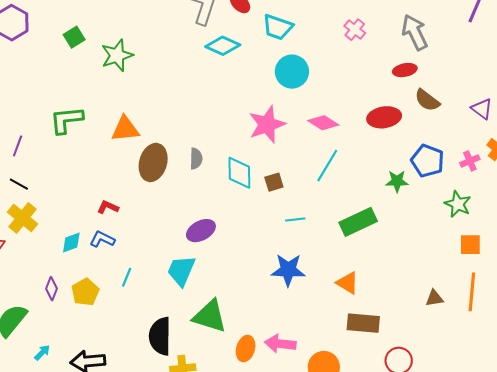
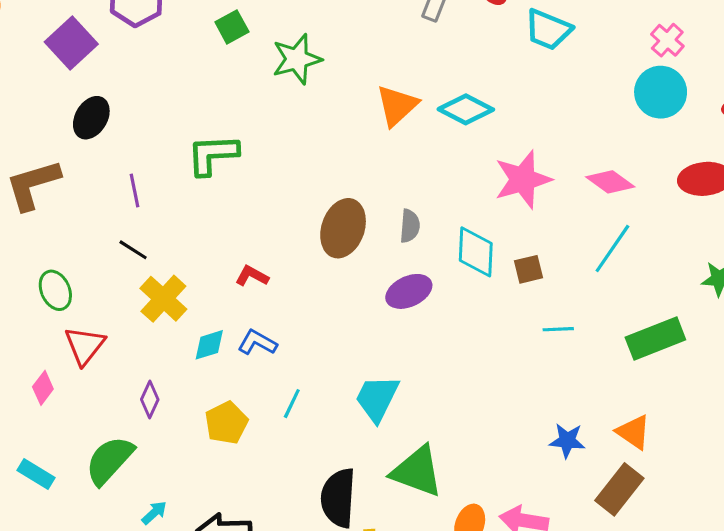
cyan diamond: (223, 46) -> (466, 109), moved
cyan circle: (292, 72) -> (661, 92), moved
orange triangle: (125, 129) -> (397, 106), moved, turned -40
purple line: (18, 146) -> (135, 191), turned -35
red L-shape: (108, 207) -> (252, 276), moved
yellow cross: (23, 218) -> (163, 299), moved
purple ellipse: (201, 231) -> (409, 291), moved
blue star: (288, 270) -> (567, 441), moved, size x0.7
purple diamond: (51, 289) -> (150, 399), moved
brown rectangle: (363, 323) -> (619, 489), moved, turned -60

